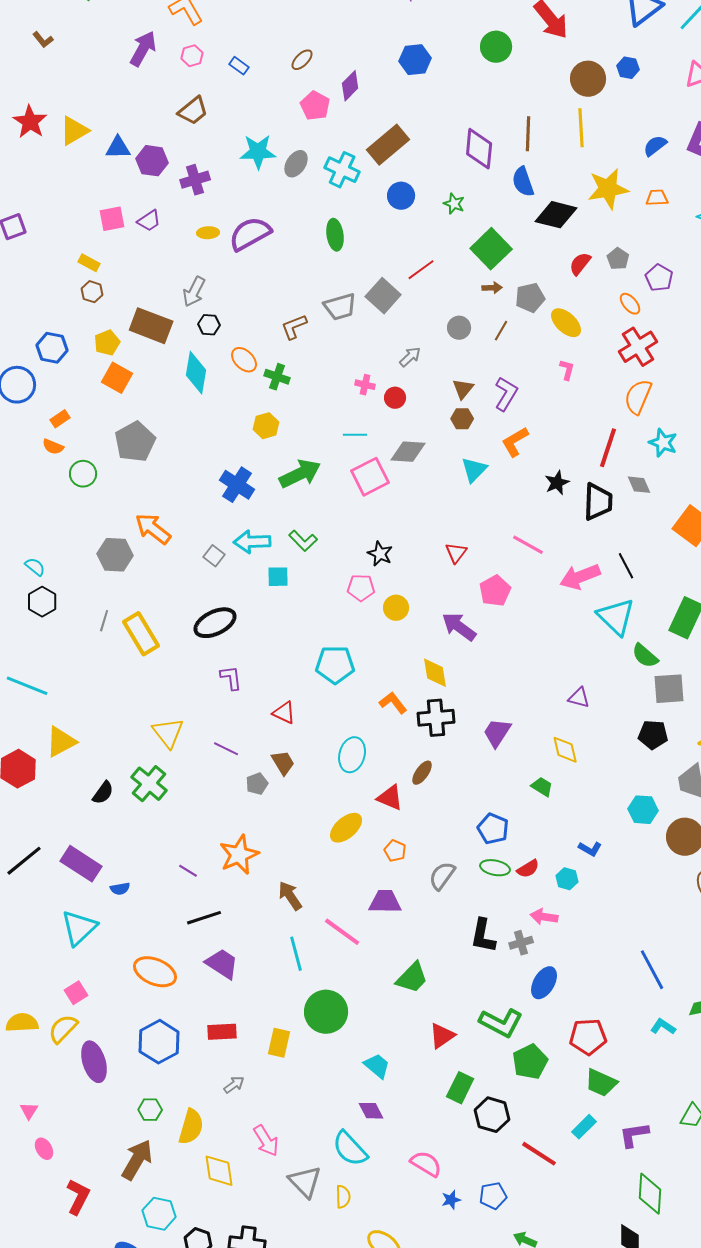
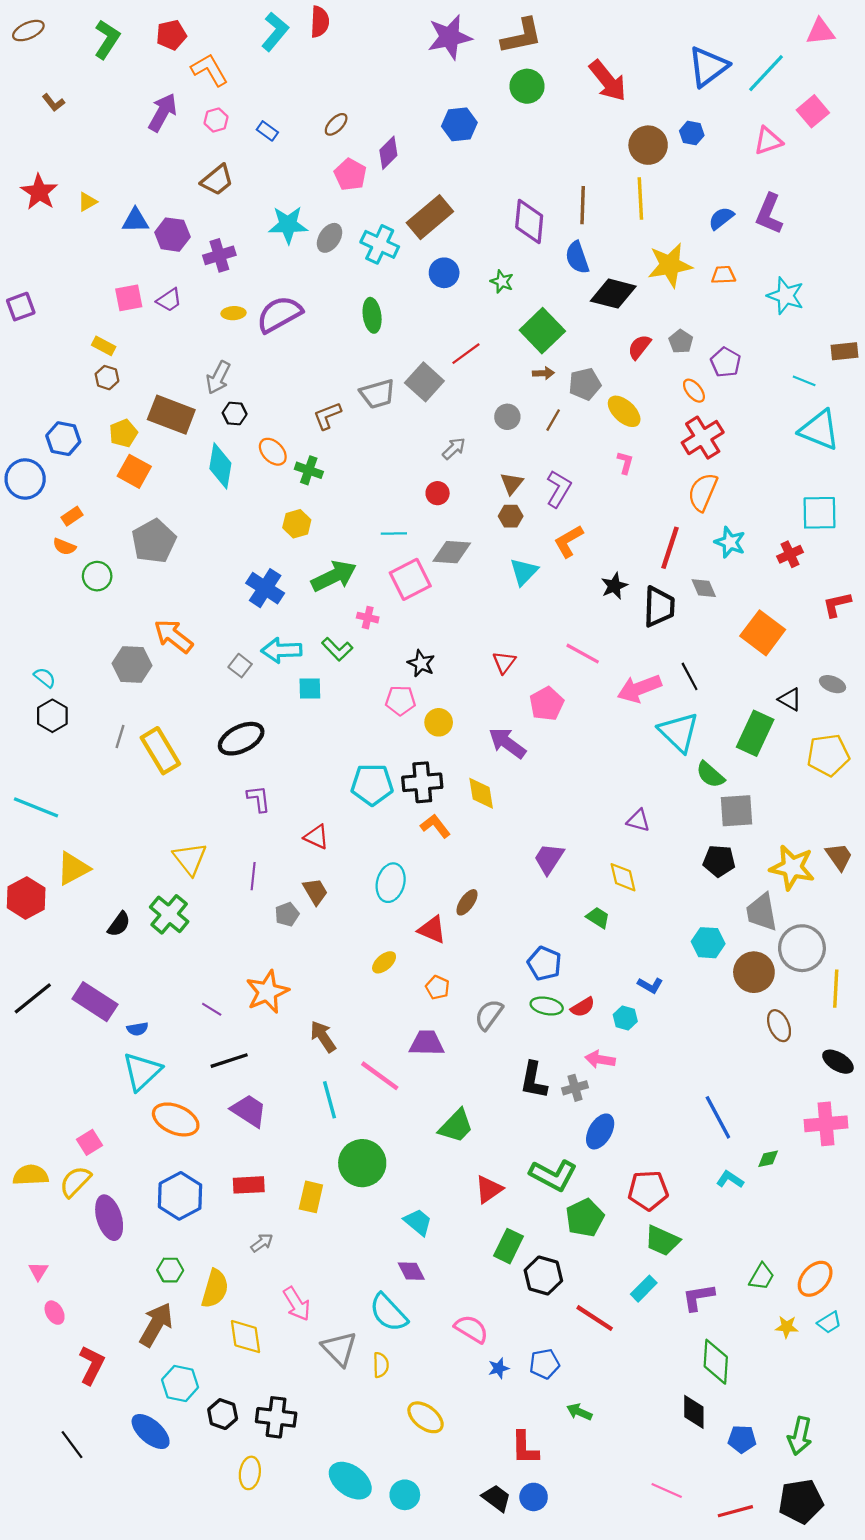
green circle: (496, 47) -> (527, 86), moved
yellow triangle: (74, 131) -> (87, 202), size x0.6
pink cross: (365, 385) -> (368, 618), moved
black cross: (436, 718) -> (422, 782), moved
purple line: (226, 749) -> (253, 876), turned 70
yellow ellipse: (346, 828) -> (384, 962), size x0.7
cyan triangle: (79, 928) -> (142, 1071), moved

